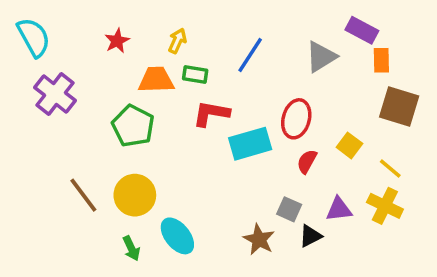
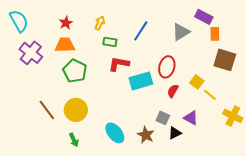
orange trapezoid: (156, 80) -> (65, 45), moved
yellow line: (390, 169) -> (210, 95), moved
yellow cross: (385, 206) -> (233, 116), moved
purple triangle: (339, 209) -> (191, 118), turned 35
cyan ellipse: (177, 236) -> (115, 133), moved

